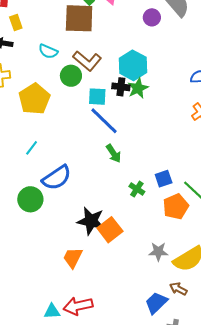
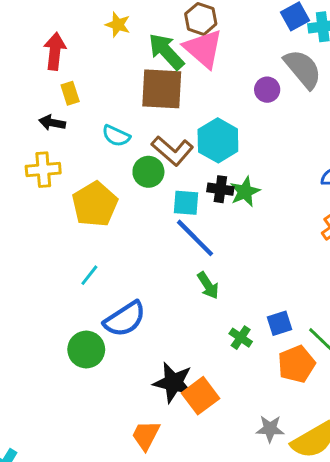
cyan hexagon: (133, 65) -> (218, 140), moved

